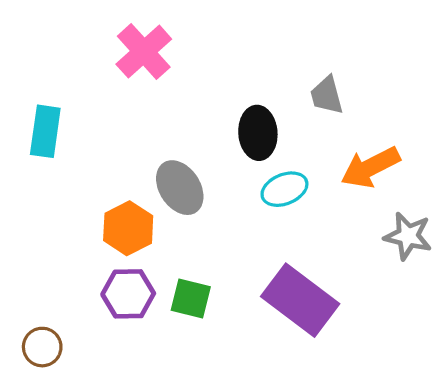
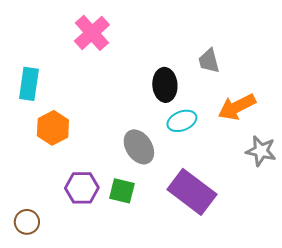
gray ellipse: (180, 188) -> (139, 147), moved
orange hexagon: (128, 228) -> (53, 128), moved

